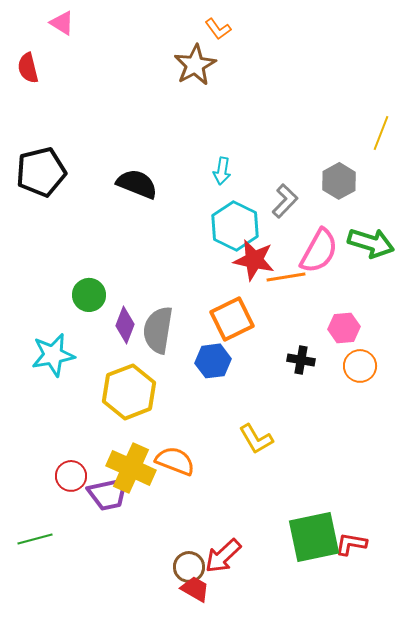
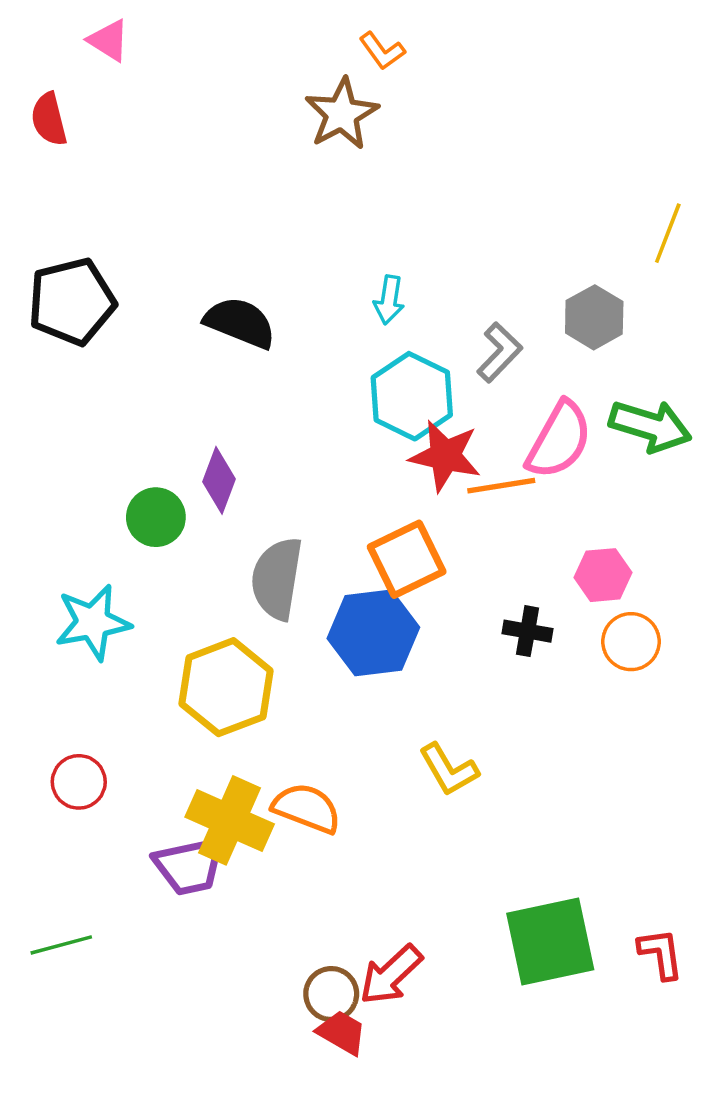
purple diamond: (125, 325) -> (219, 480), moved
blue hexagon: (213, 361) -> (373, 633), size x1.4
red circle: (71, 476) -> (79, 782), moved
red L-shape: (351, 544) -> (661, 954), moved, turned 72

